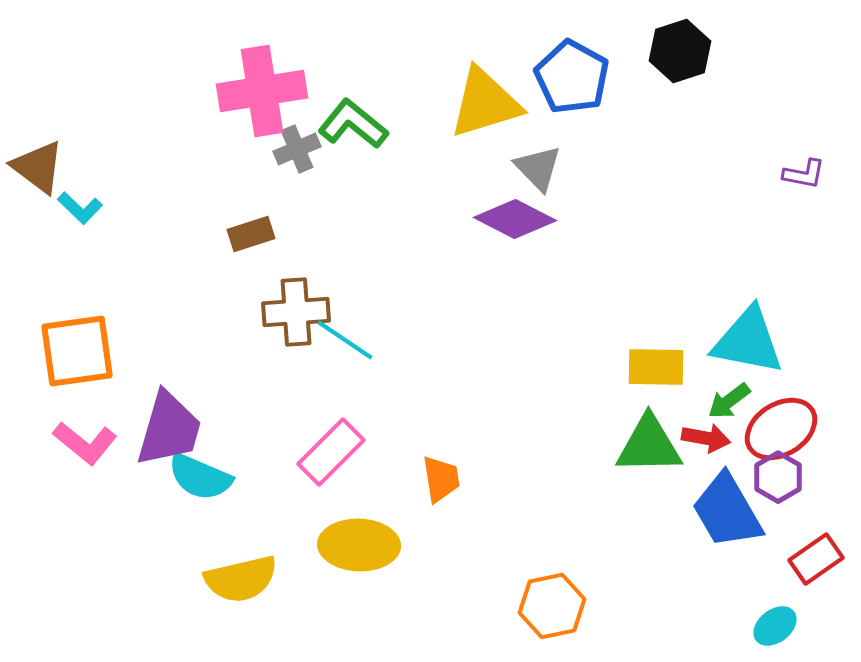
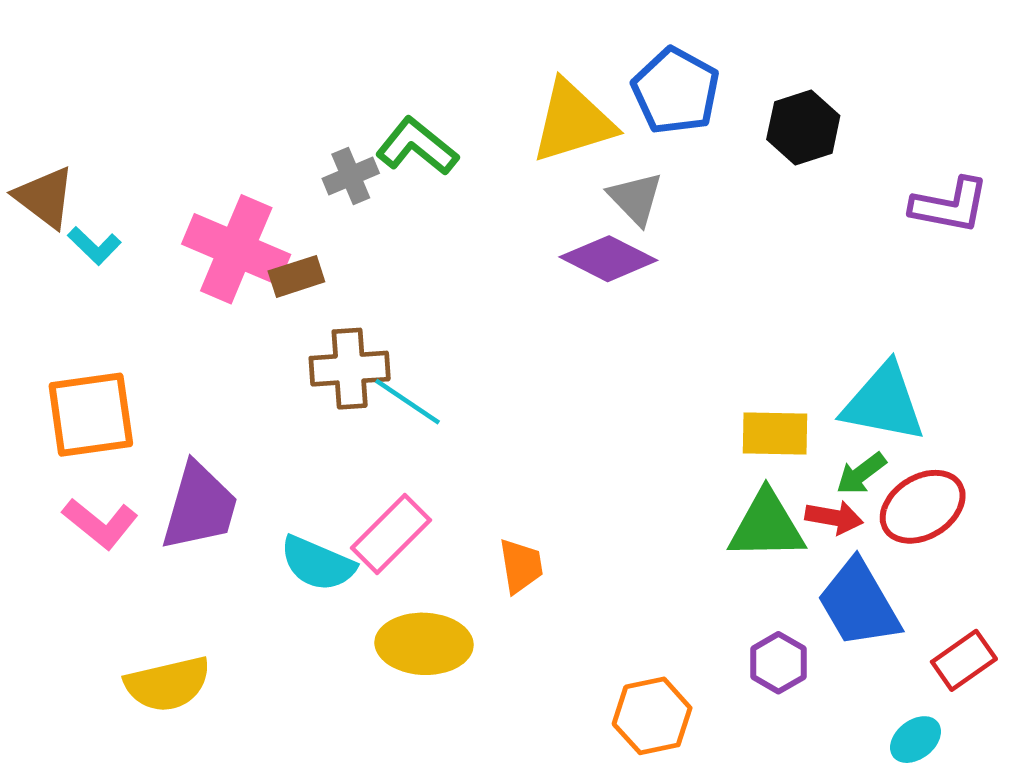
black hexagon: (680, 51) -> (803, 128), moved
pink cross: (262, 91) -> (236, 249), moved, turned 32
purple L-shape: (804, 174) -> (950, 206), size x1.6
cyan semicircle: (200, 477) -> (318, 563), moved
purple hexagon: (778, 477) -> (778, 663), moved
yellow semicircle: (241, 579) -> (168, 684), moved

